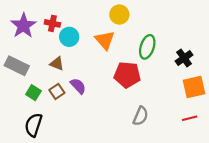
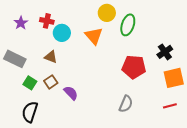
purple star: (23, 26) -> (21, 23), size x0.6
green ellipse: (147, 47) -> (128, 25), moved
red pentagon: (127, 75) -> (134, 67), moved
purple semicircle: (78, 86) -> (71, 93), moved

